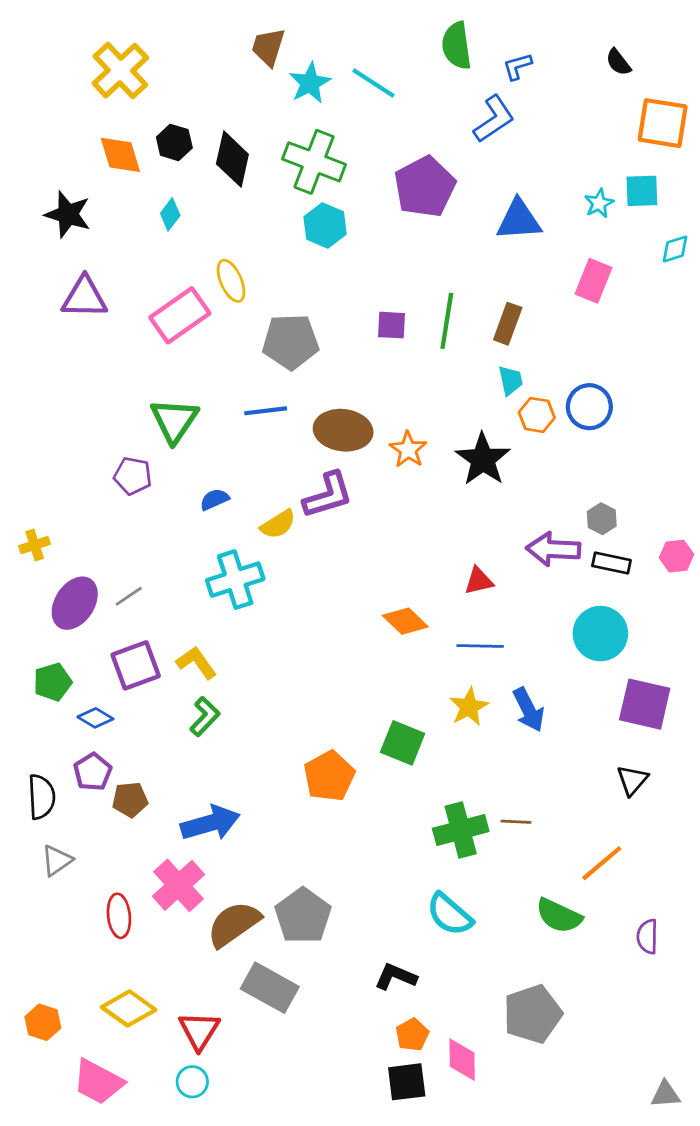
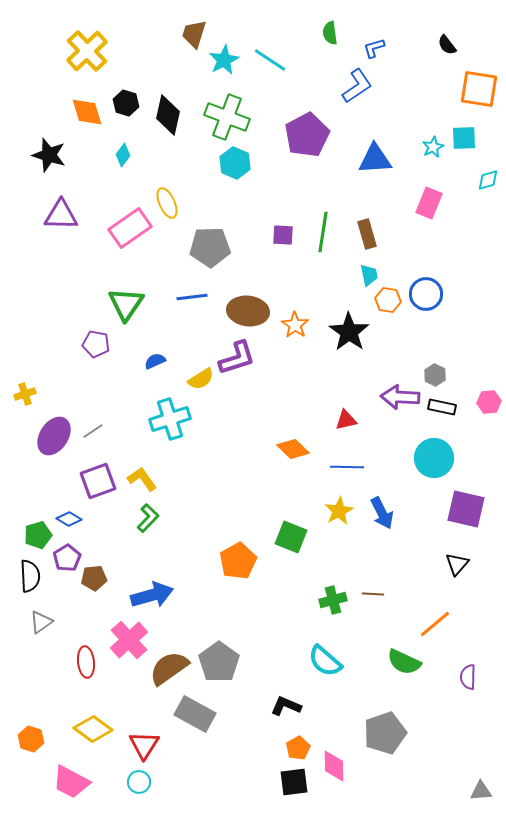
green semicircle: (457, 46) -> (330, 33), size x0.7
brown rectangle: (508, 324) -> (367, 234), turned -36
green pentagon: (53, 682) -> (38, 535), moved
green cross: (461, 830) -> (333, 600), size x0.7

